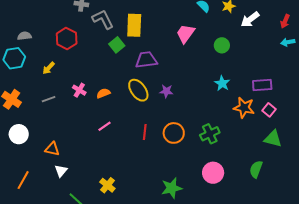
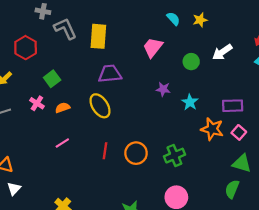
white arrow: (250, 19) -> (222, 52), moved
green square: (117, 45) -> (52, 79), moved
purple star: (166, 91) -> (163, 89), moved
green semicircle: (256, 169) -> (232, 189), moved

